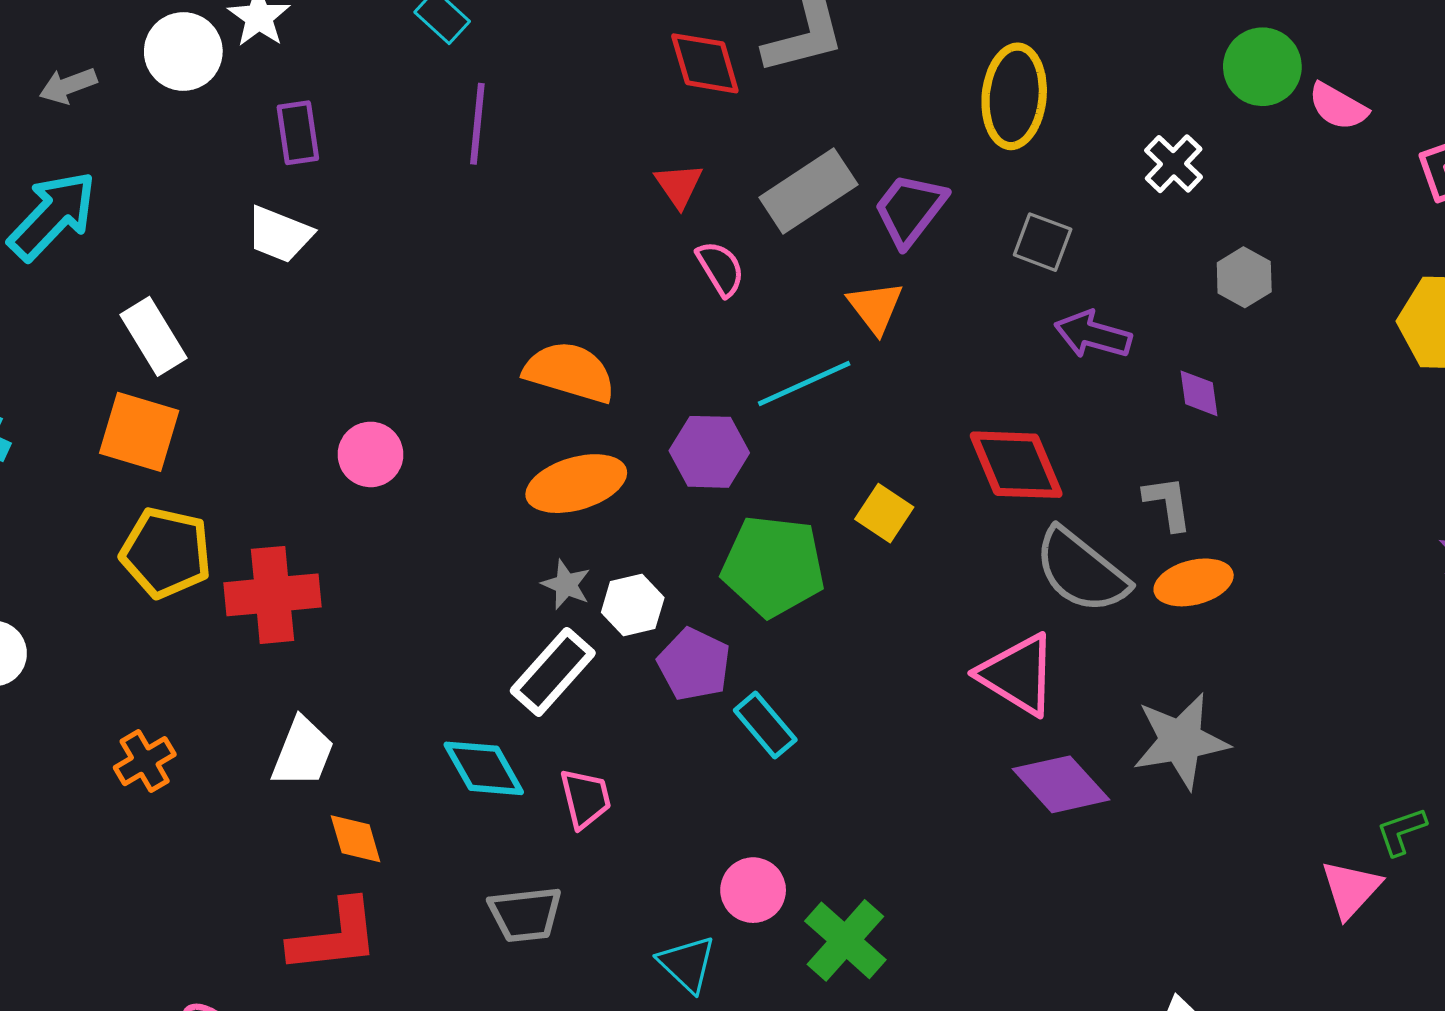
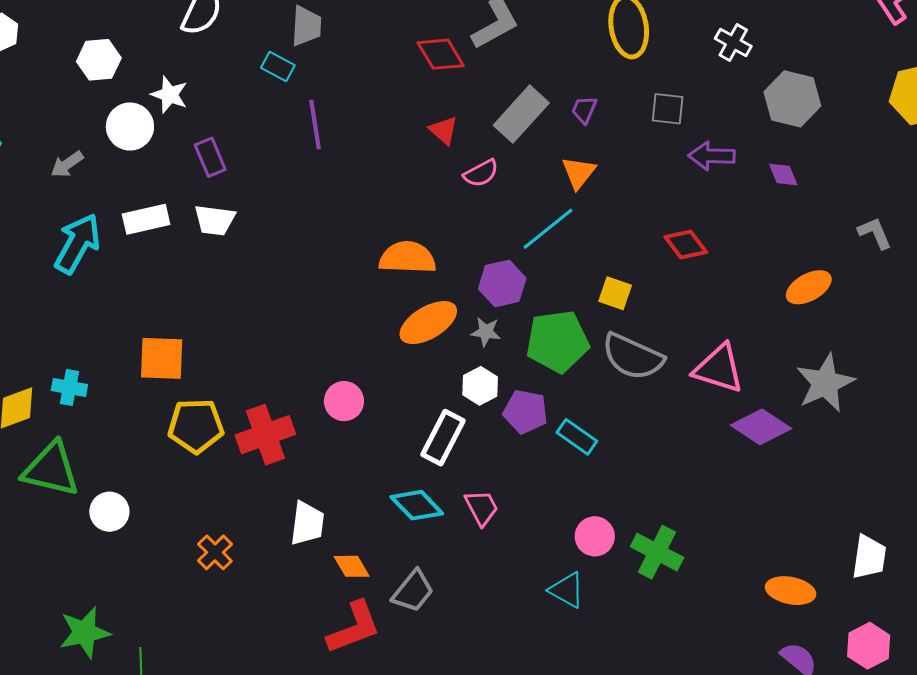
purple trapezoid: (910, 210) -> (584, 110), size x0.6
pink semicircle: (720, 268) -> (481, 173), turned 108
gray hexagon: (1244, 277) -> (792, 99), size x1.6
orange triangle: (875, 307) -> (579, 173), turned 30
white rectangle: (154, 336) -> (146, 219), moved, turned -57
pink circle: (371, 454) -> (344, 401), moved
red diamond: (1016, 465) -> (686, 245), size x0.7
gray L-shape: (1168, 503) -> (875, 233), moved
gray semicircle: (1081, 571) -> (633, 357), moved
gray star: (566, 585) -> (486, 332), moved
gray trapezoid: (525, 914) -> (413, 591), moved, turned -30

